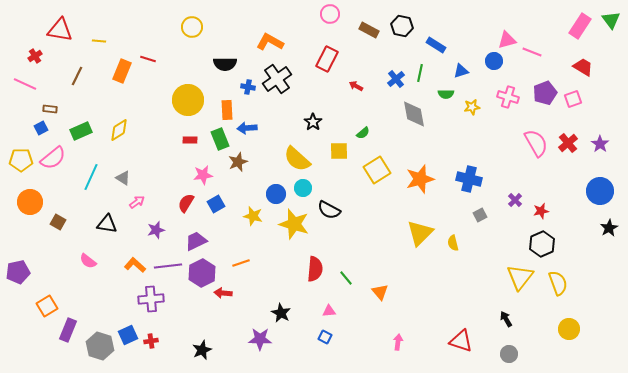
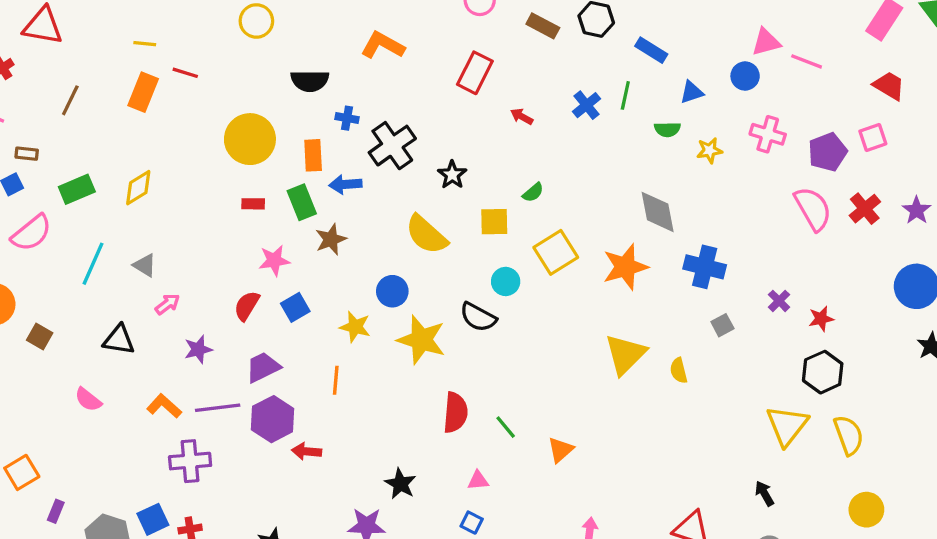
yellow line: (99, 41) -> (145, 44), moved
black cross: (277, 79) -> (392, 146), moved
purple pentagon: (545, 93) -> (828, 152), moved
gray diamond: (414, 114) -> (658, 212), moved
cyan circle: (303, 188) -> (506, 281), moved
orange line: (241, 263) -> (336, 380), moved, turned -66
orange triangle: (380, 292) -> (561, 450), turned 30
purple rectangle: (68, 330) -> (56, 511), size x0.6

